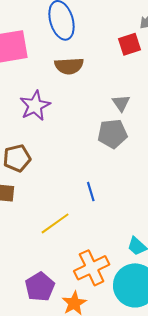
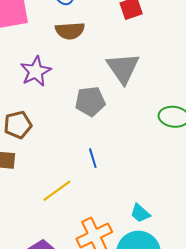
gray triangle: (121, 103) -> (123, 68), size x1.8
gray pentagon: (112, 134) -> (90, 101), moved

